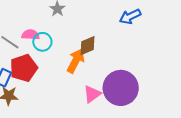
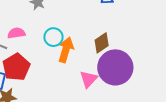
cyan circle: (42, 42) -> (53, 37), moved
brown diamond: (87, 46) -> (102, 43), moved

